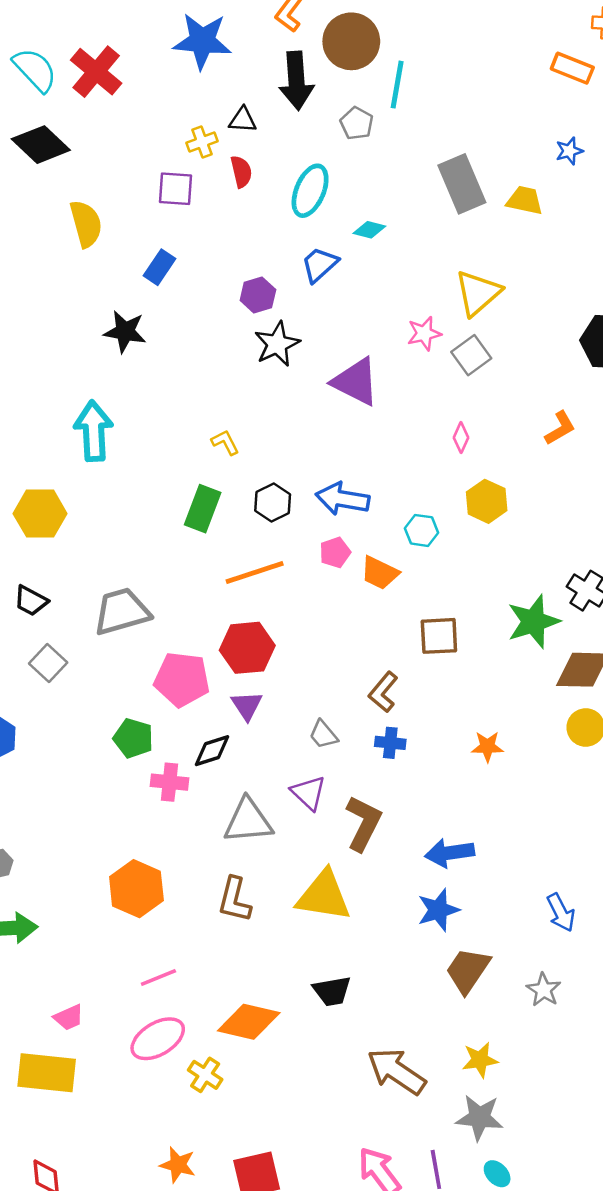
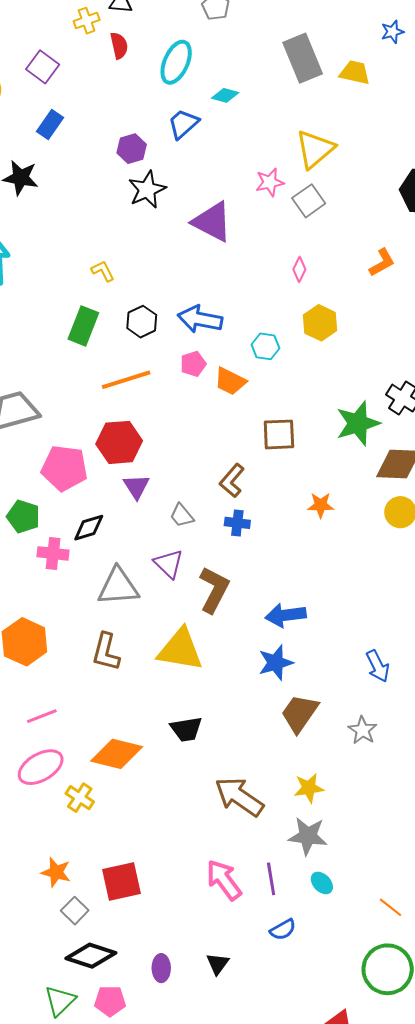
purple square: (176, 189) -> (43, 67), moved, turned 32
purple triangle: (247, 706) -> (136, 487), moved
orange star: (487, 747) -> (321, 505), moved

